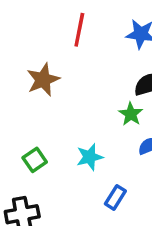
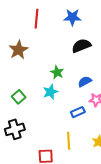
green star: (131, 114) -> (57, 72), moved
blue rectangle: (115, 197) -> (78, 112), moved, turned 40

